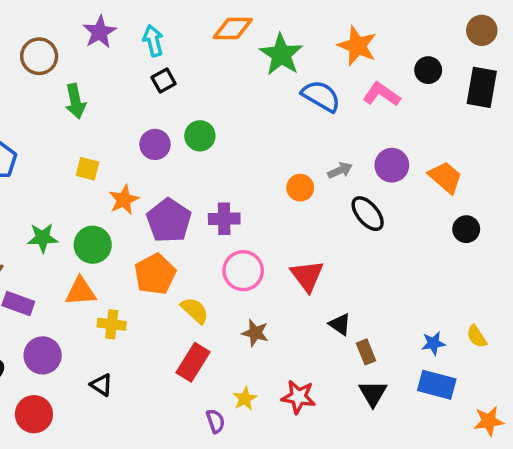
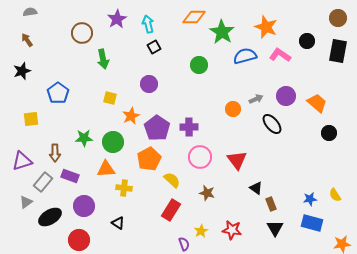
blue semicircle: (321, 96) -> (245, 56), turned -45
green circle: (200, 136) -> (199, 65), moved

